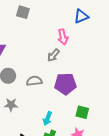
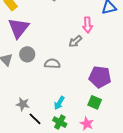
purple pentagon: (65, 84) -> (100, 77), moved
gray star: (11, 105) -> (23, 104), moved

